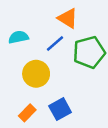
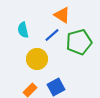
cyan semicircle: (18, 37) -> (23, 30), turned -91

